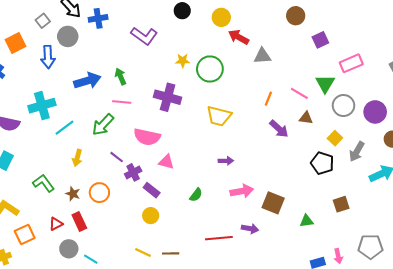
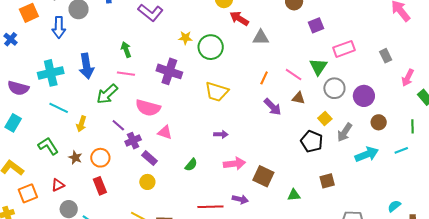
blue arrow: (87, 81) -> (86, 66), moved, turned 95
cyan line: (65, 128) -> (59, 108), moved, turned 60
red rectangle: (79, 222) -> (100, 186), moved

